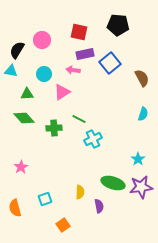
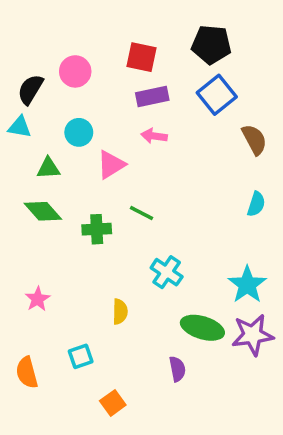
blue square: (110, 63) -> (217, 95), moved
pink arrow: (73, 70) -> (154, 136), moved
cyan cross: (93, 139) -> (167, 272), moved, turned -30
cyan star: (138, 159) -> (247, 285), size x1.5
yellow semicircle: (80, 192) -> (120, 312), moved

